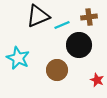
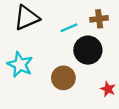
black triangle: (38, 16) -> (27, 18), moved

